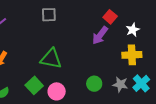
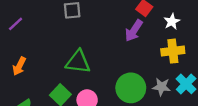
green circle: (94, 84) -> (131, 88), size x1.6

